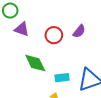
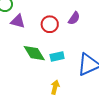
cyan rectangle: (62, 78) -> (57, 56), moved

